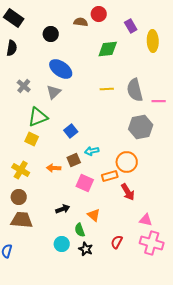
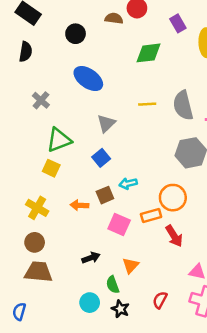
gray triangle: (54, 92) -> (106, 123), moved
orange triangle: (94, 215) -> (131, 265), turned 32

